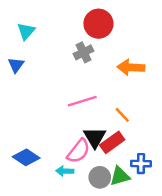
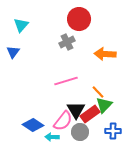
blue diamond: (26, 157) -> (33, 125), moved
green triangle: (120, 176) -> (104, 105), moved, turned -30
gray circle: (100, 177) -> (80, 132), moved

